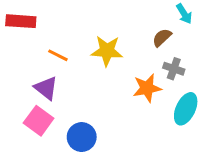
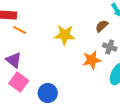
orange line: (58, 55) -> (20, 30), moved
purple triangle: (46, 88) -> (14, 60), moved

